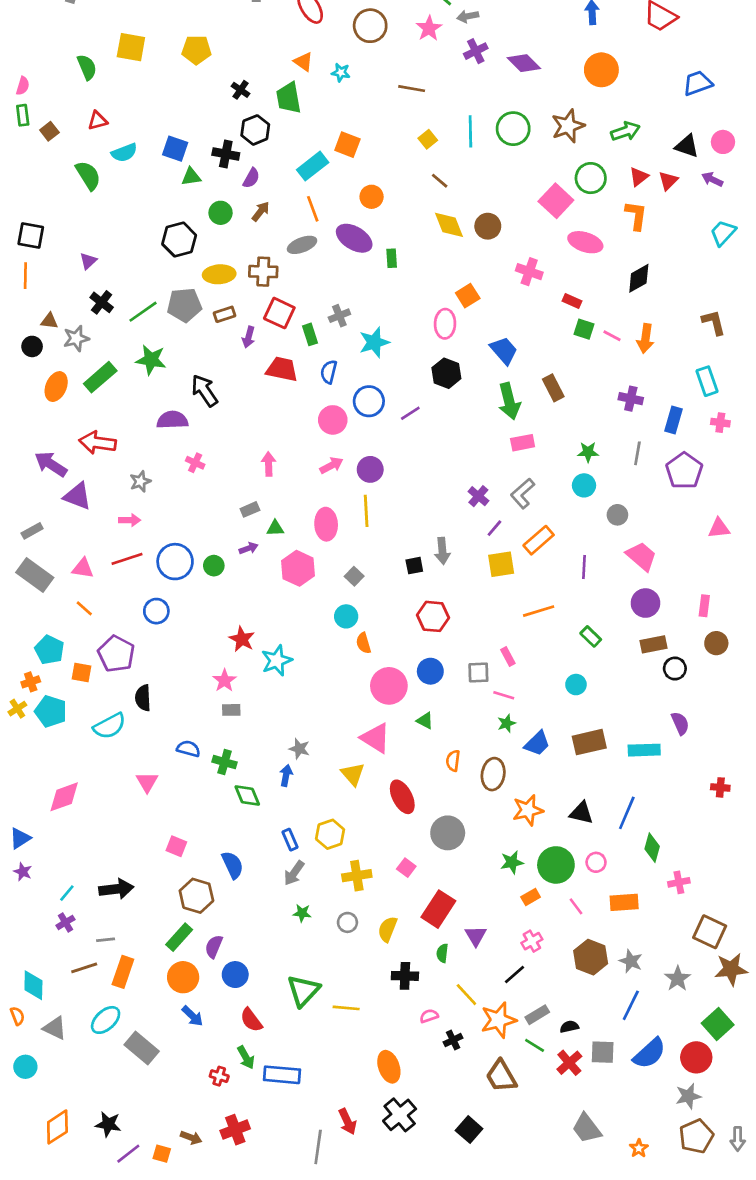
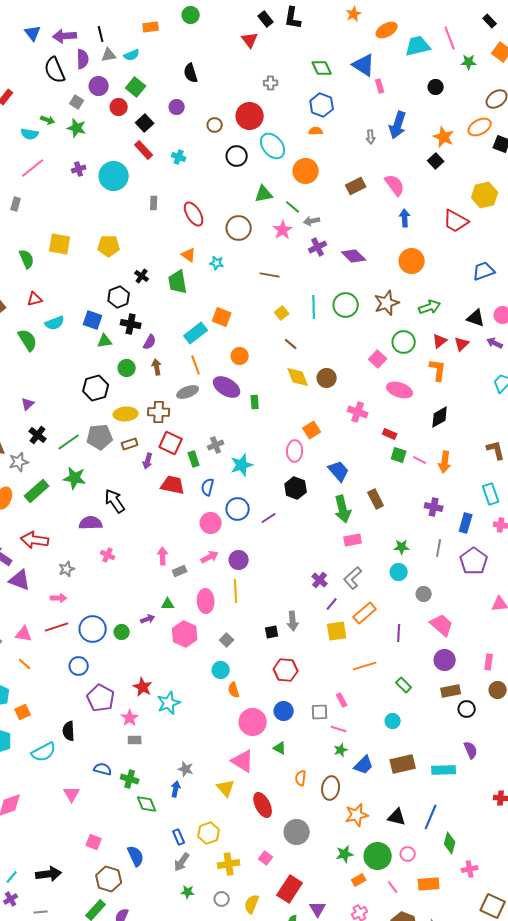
black hexagon: (255, 130) -> (119, 297), moved
pink square: (556, 201) -> (378, 359), size x0.7
brown arrow: (261, 211) -> (157, 367), turned -49
gray rectangle: (250, 509) -> (180, 571), moved
purple pentagon: (116, 654) -> (101, 698), moved
orange square: (82, 673) -> (23, 712), turned -35

